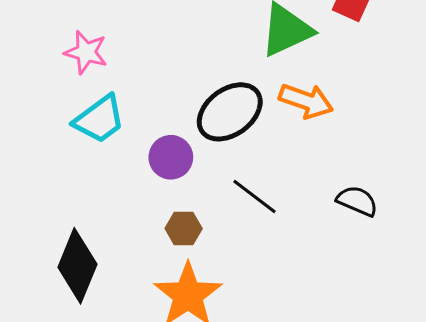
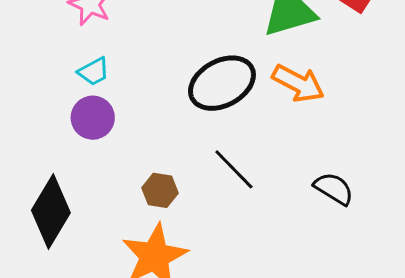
cyan trapezoid: (99, 119) -> (94, 72), size x0.6
purple circle: (171, 157) -> (93, 118), moved

